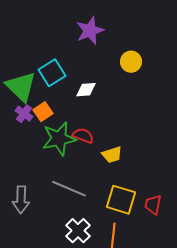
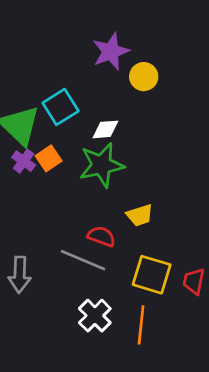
yellow circle: (131, 62) -> (144, 77), moved
red semicircle: (83, 136) -> (101, 236), moved
green star: (59, 139) -> (101, 165), moved

